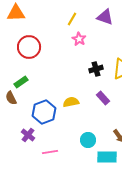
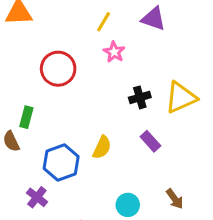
red circle: (29, 47) -> (58, 69), moved
green rectangle: (21, 82) -> (26, 117), turned -40
yellow semicircle: (71, 102) -> (102, 147), turned 126

